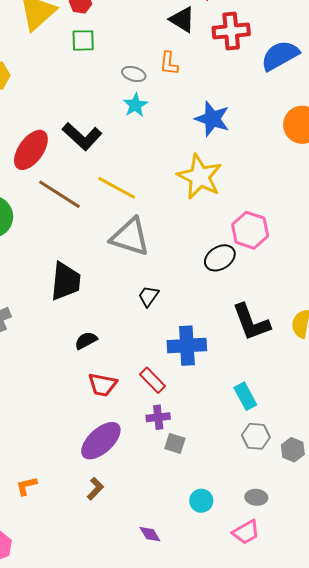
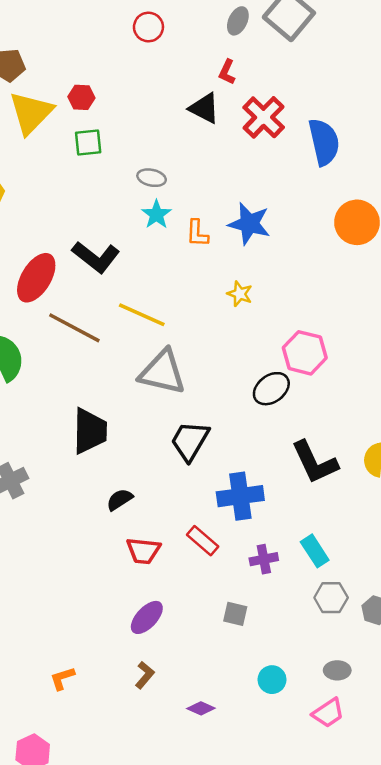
red cross: (231, 31) -> (264, 117), turned -36
blue semicircle: (280, 56) -> (324, 142), turned 111
orange L-shape: (169, 63) -> (197, 233), moved
yellow star: (200, 177) -> (240, 294), size x0.5
black trapezoid: (148, 296) -> (190, 441), size x1.6
purple cross: (158, 417) -> (264, 559), moved
purple ellipse: (101, 441) -> (147, 617), size x0.7
purple diamond: (150, 534) -> (201, 708), moved, turned -30

